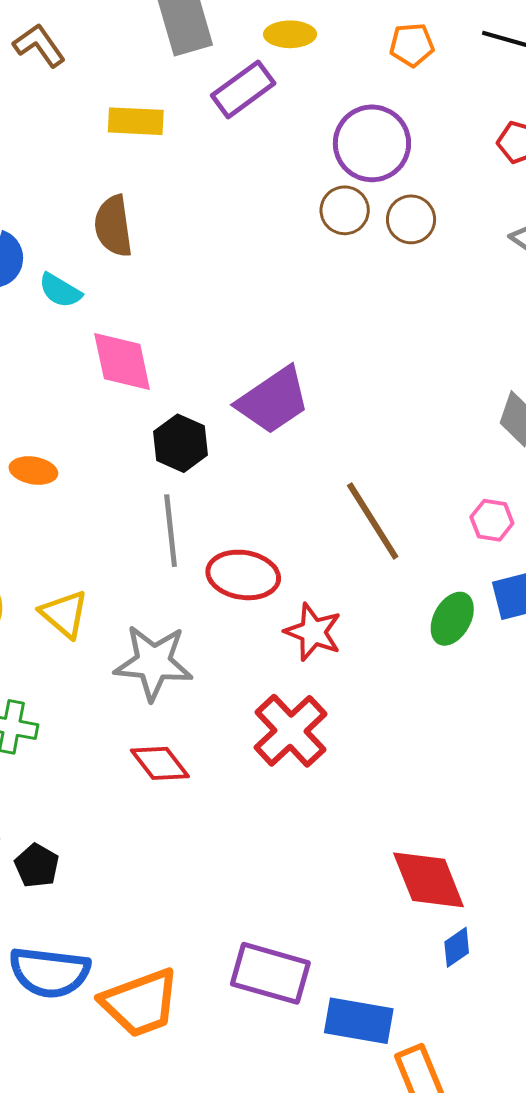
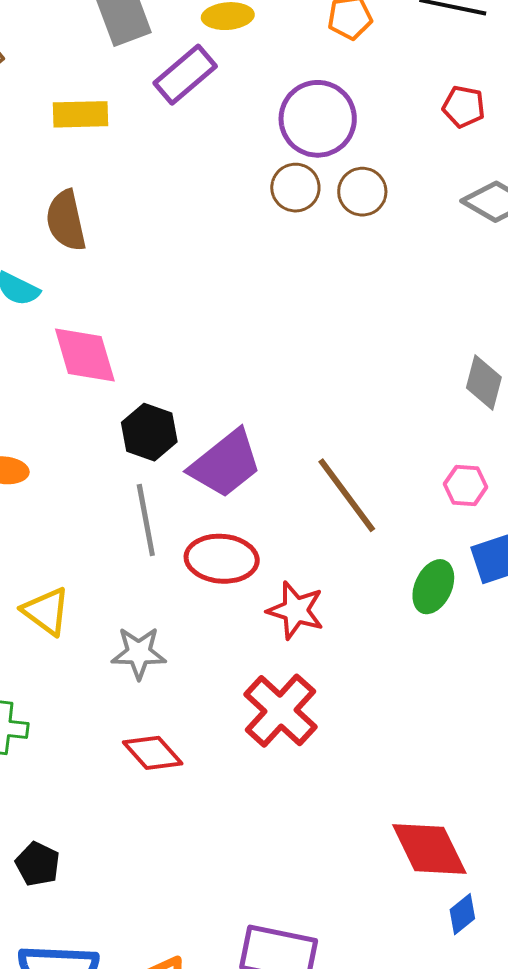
purple trapezoid: (273, 400) -> (225, 464), moved
gray star: (153, 663) -> (139, 653), size x0.7

